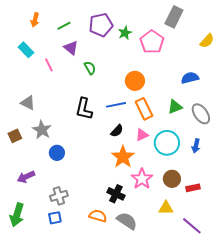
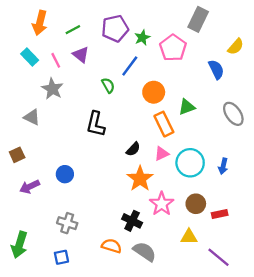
orange arrow: (35, 20) -> (40, 23), size x1.5
pink line: (49, 65) -> (56, 60), moved
green semicircle: (90, 68) -> (108, 85), moved
blue semicircle: (190, 78) -> (216, 69), moved, turned 78
blue line: (116, 105) -> (130, 66), moved, turned -42
green triangle: (175, 107) -> (187, 107), moved
gray ellipse: (201, 114) -> (233, 114), moved
gray star: (42, 130) -> (52, 89), moved
purple arrow: (26, 177) -> (30, 187), moved
gray cross: (59, 196) -> (67, 223), turned 36
blue square: (55, 218) -> (61, 257), moved

